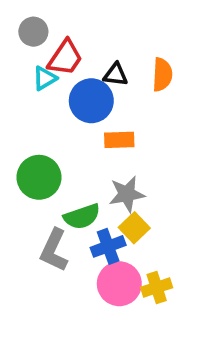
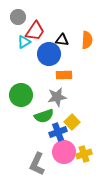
gray star: (127, 194) -> (57, 97), moved
gray L-shape: (54, 250) -> (37, 164), moved

